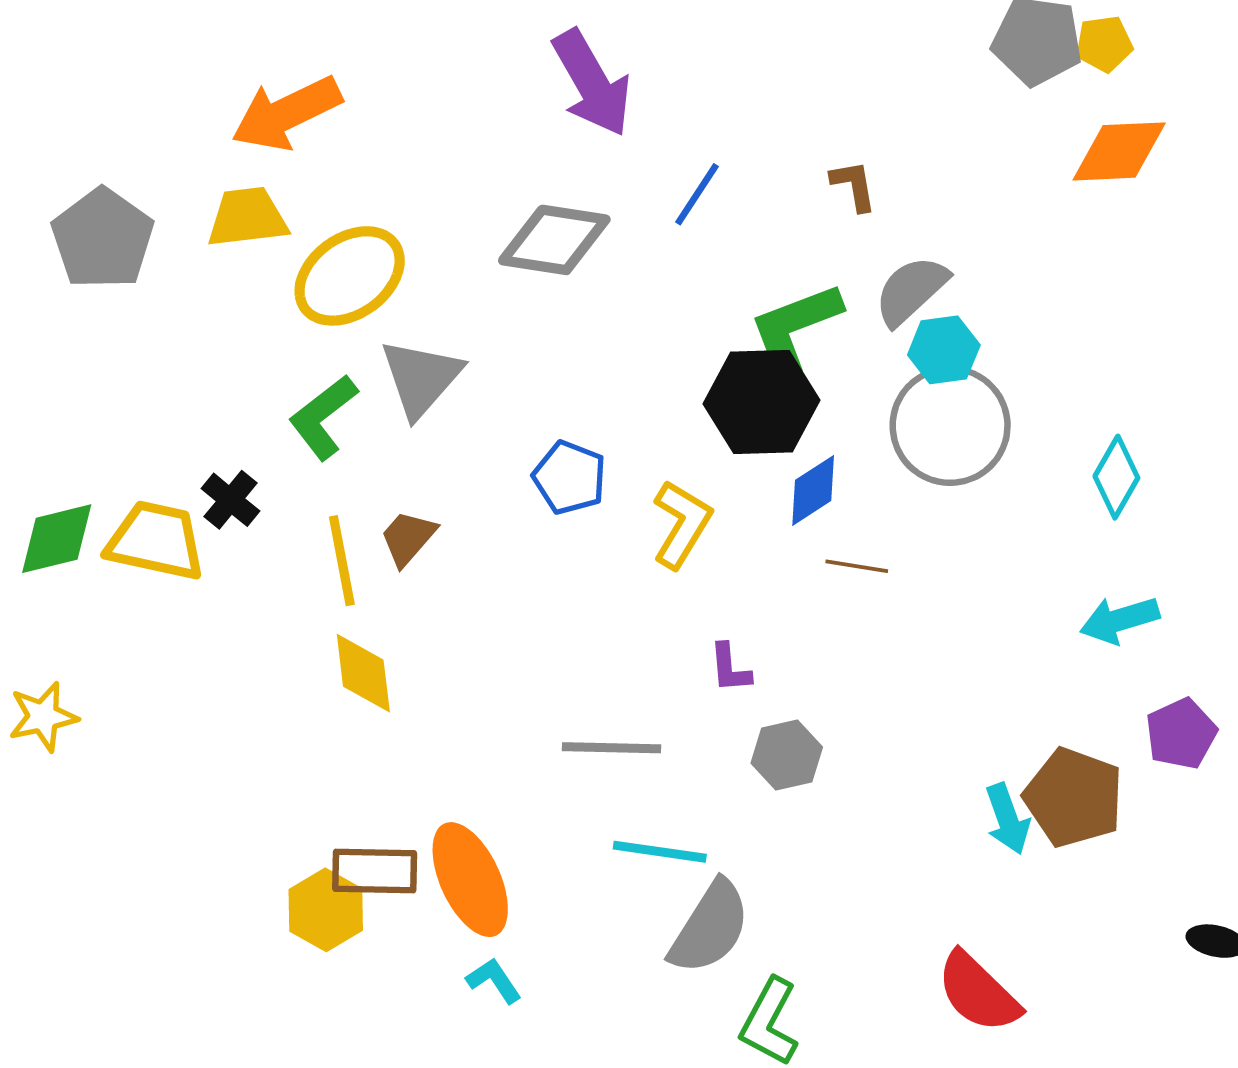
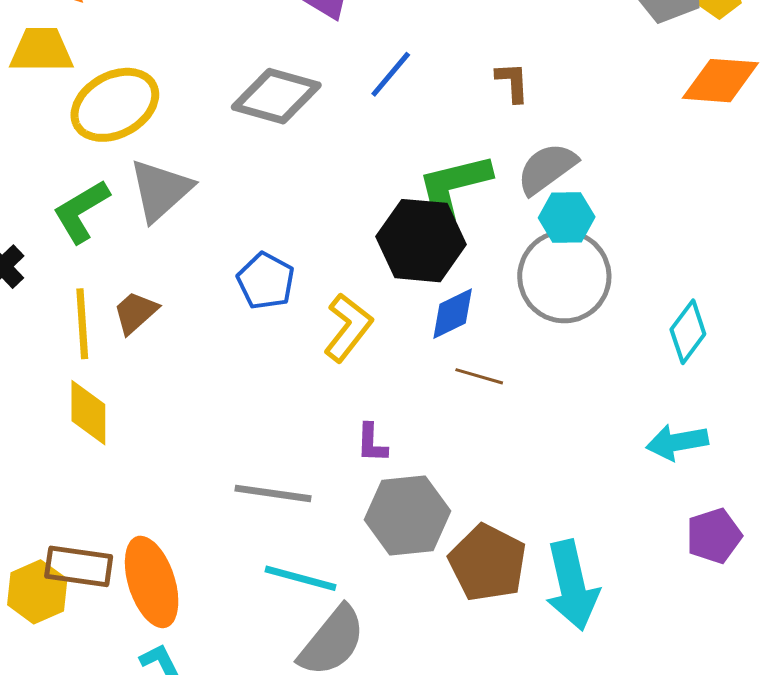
gray hexagon: (787, 755) -> (407, 515), size x1.5
brown pentagon: (1074, 798) -> (488, 563), moved
cyan arrow: (1007, 819) -> (572, 585), size x1.6

